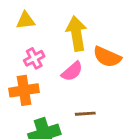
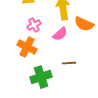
orange cross: (24, 90) -> (27, 47), turned 36

